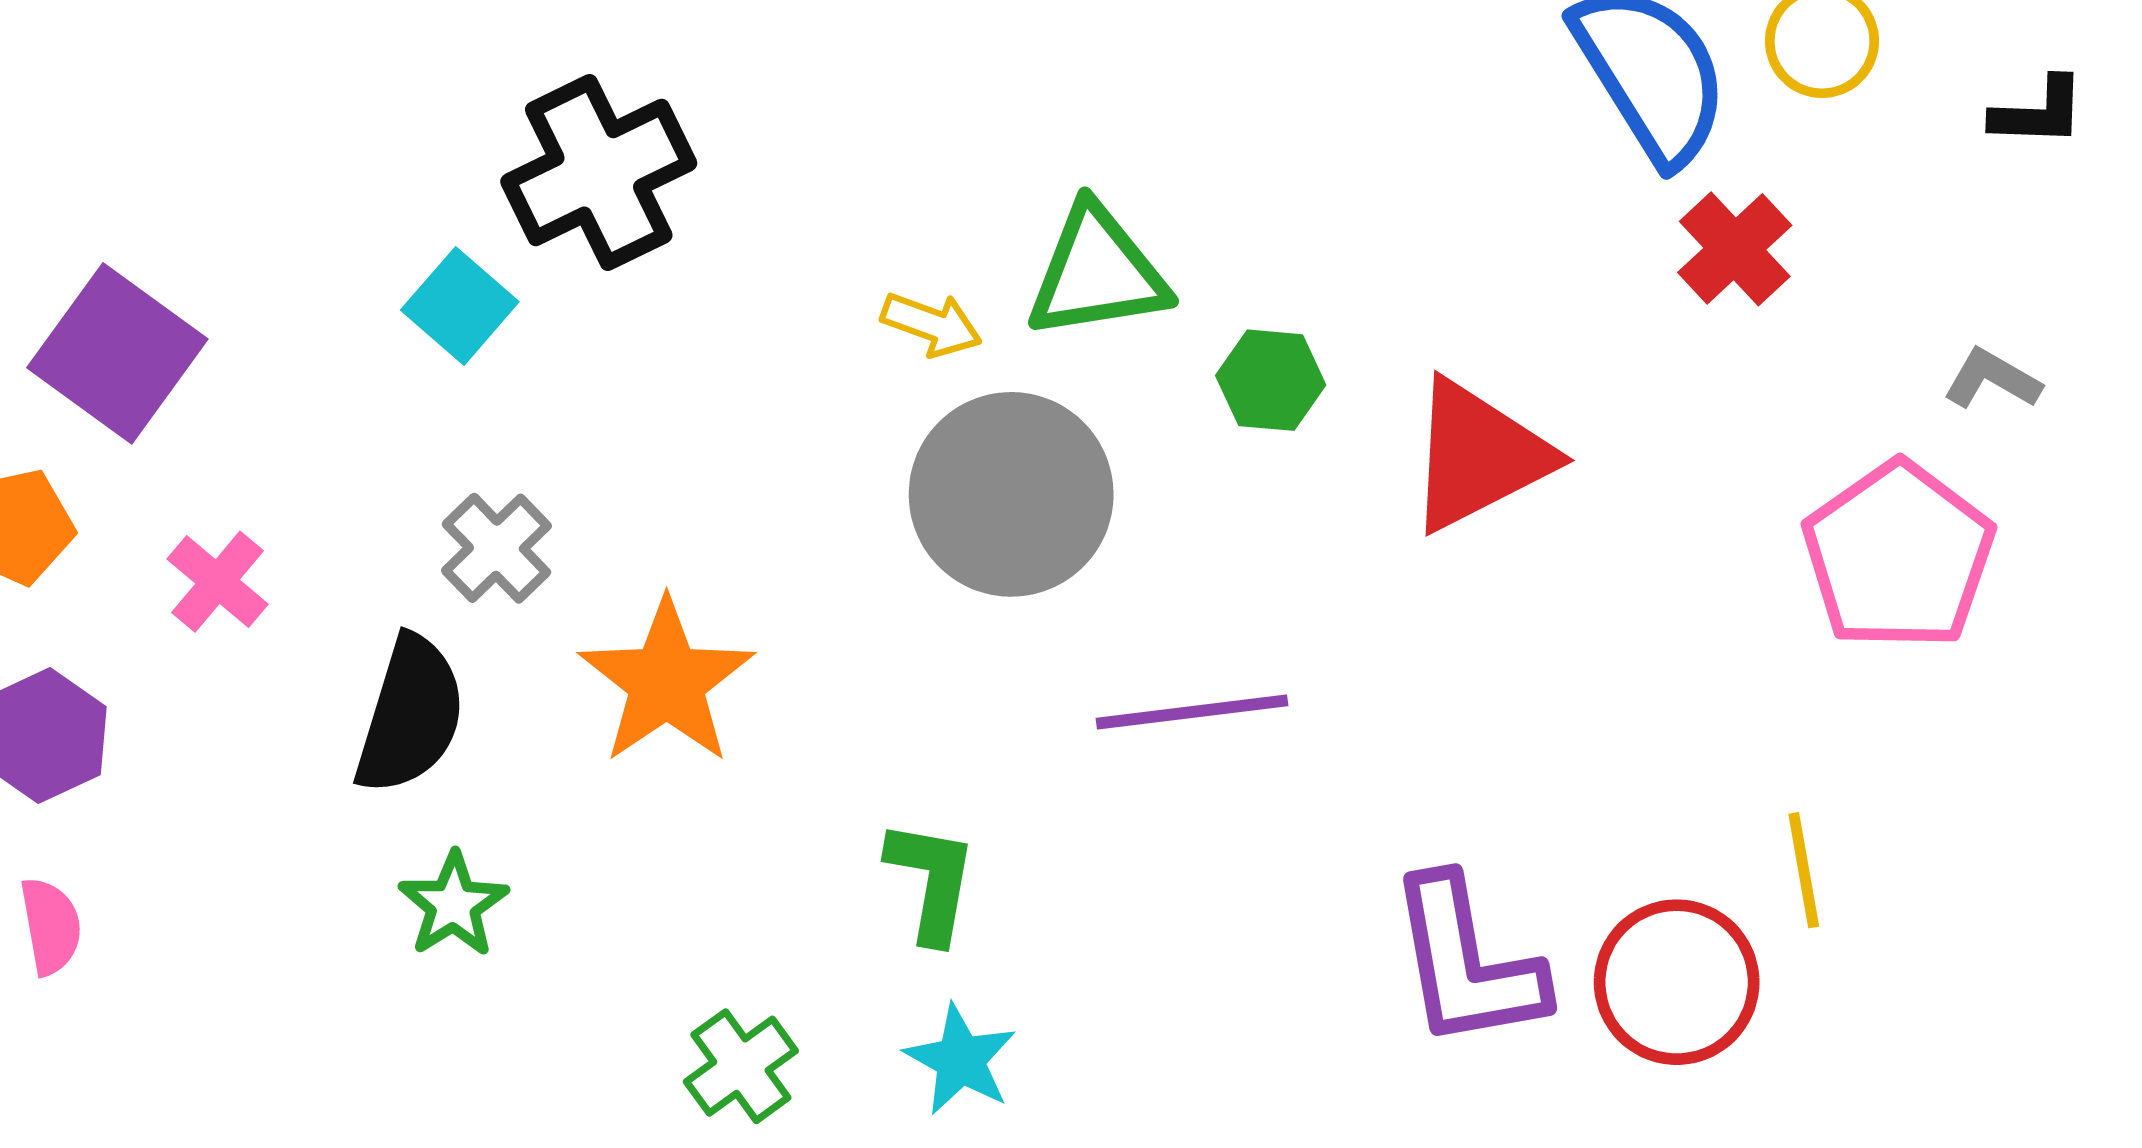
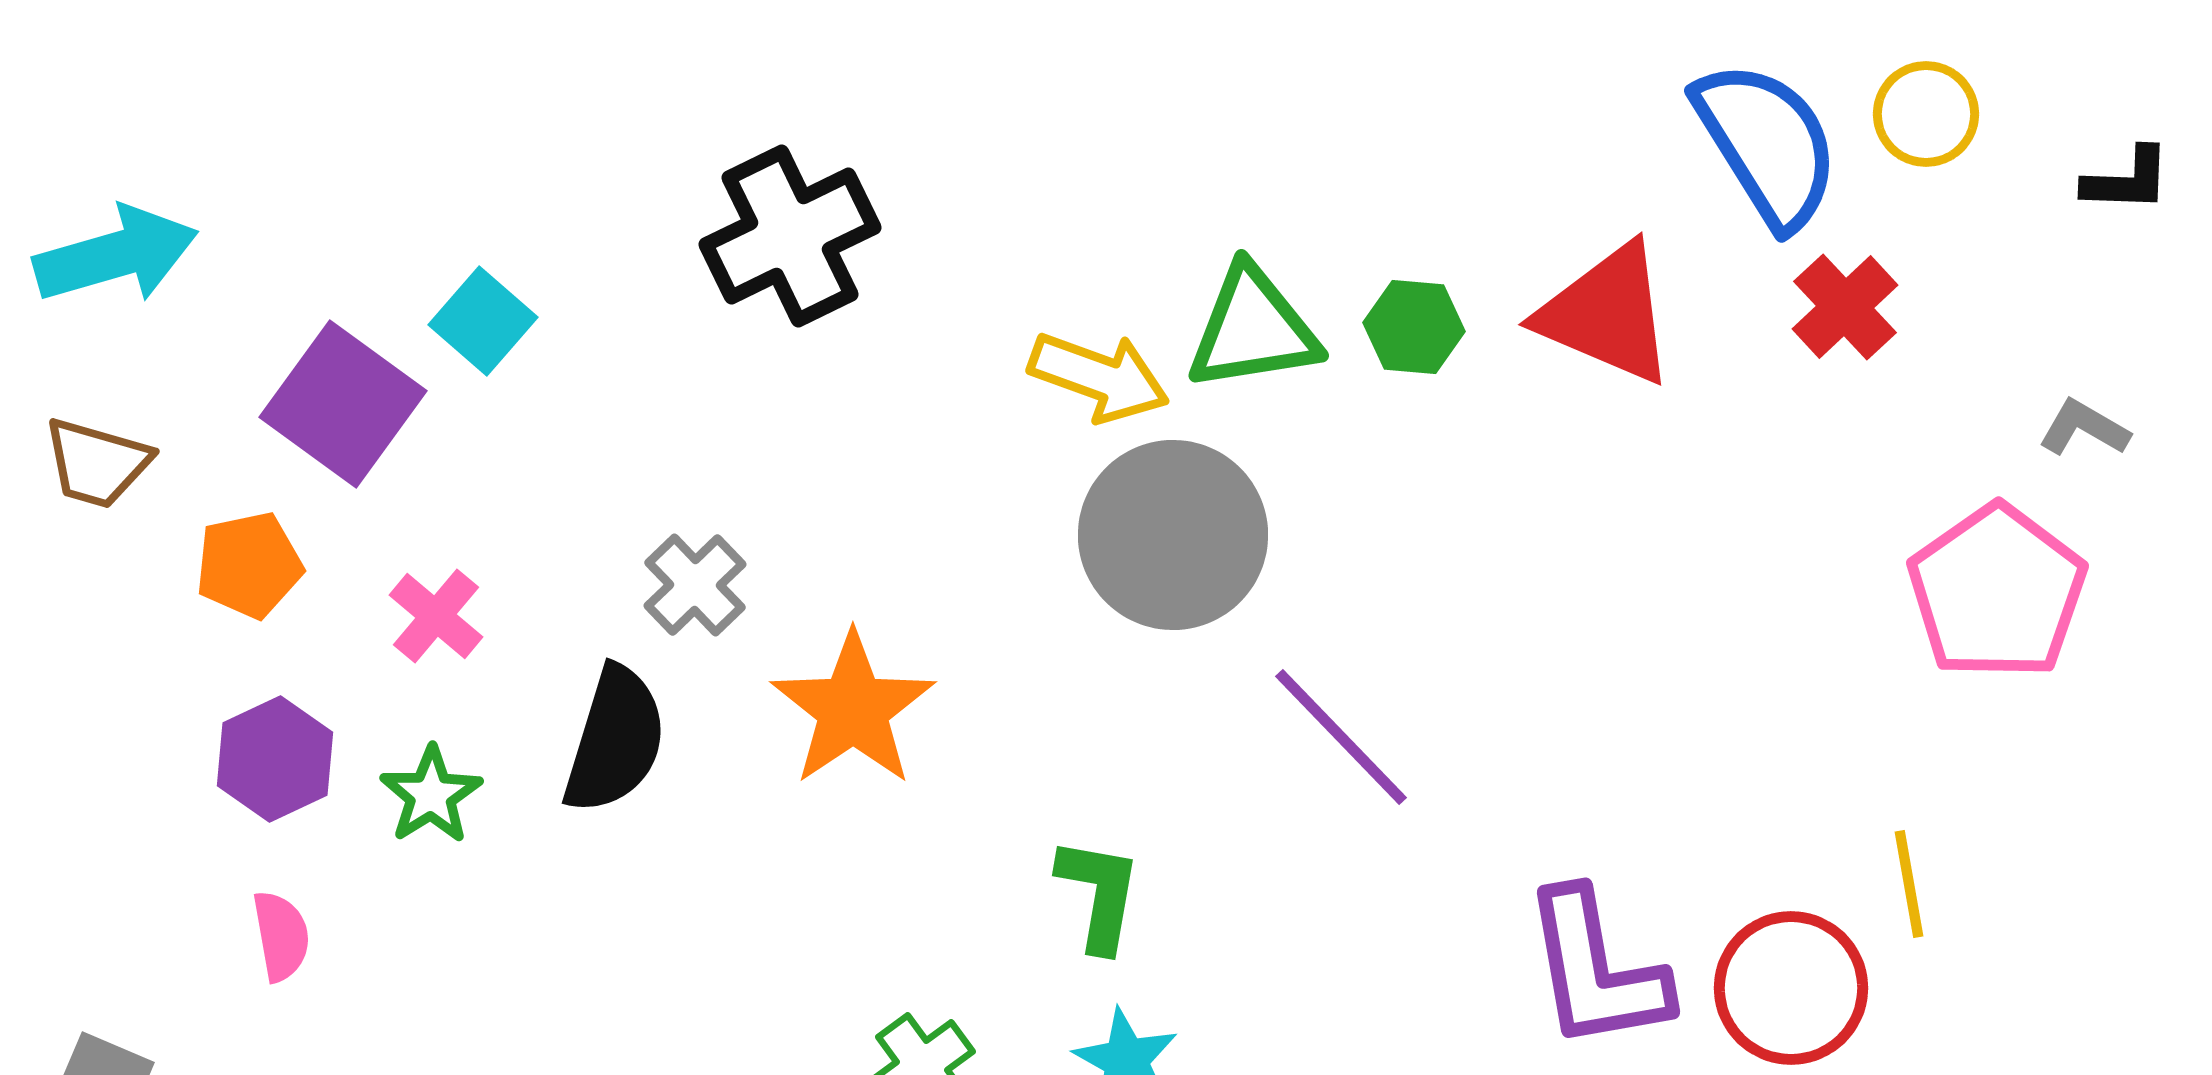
cyan square: (460, 306) -> (483, 321), moved
yellow arrow: (931, 324) -> (1099, 377), size x1.5
green hexagon: (1271, 380) -> (1414, 327), moved
red triangle: (1478, 456) -> (1607, 314), moved, turned 50
purple line: (1192, 712) -> (1341, 737), turned 53
green star: (453, 905) -> (431, 795), moved

